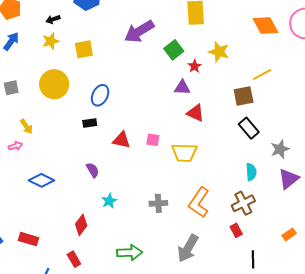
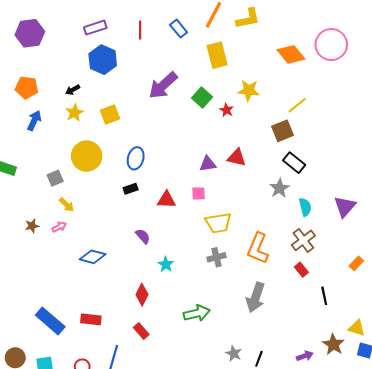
gray square: (11, 88) -> (55, 178), moved
purple triangle: (182, 88) -> (208, 164), moved
gray star: (280, 149) -> (279, 188), moved
yellow trapezoid: (184, 153) -> (218, 223), moved

